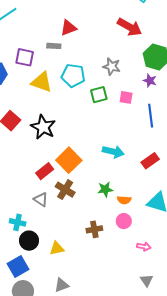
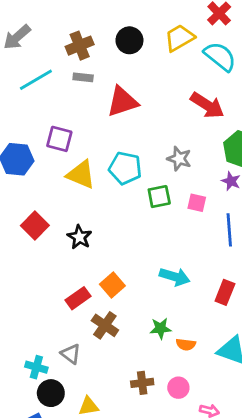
red triangle: (68, 28) -> (122, 102), size x1.4
gray rectangle: (54, 46) -> (83, 77), moved
black star: (43, 127) -> (79, 237), size x0.7
orange square: (69, 160) -> (112, 285), size x0.7
red rectangle: (150, 161) -> (225, 292), turned -36
gray triangle: (41, 199) -> (71, 354), moved
pink circle: (124, 221) -> (178, 388), moved

